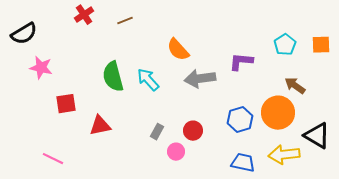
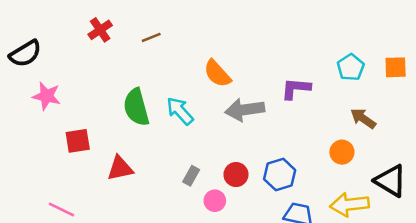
orange circle: (278, 113) -> (342, 152), size x0.6
blue hexagon: (240, 120) -> (280, 175), moved

